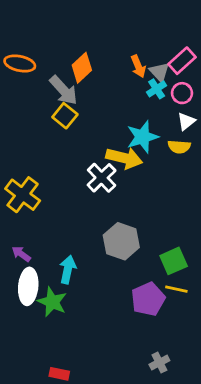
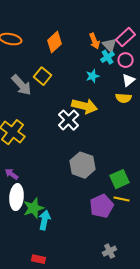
gray arrow: (63, 90) -> (22, 85), moved
cyan star: (142, 137) -> (93, 76), moved, size x0.6
cyan arrow: (68, 269) -> (45, 220), moved
green star: (52, 302) -> (34, 208), turned 30

